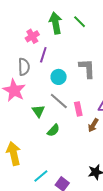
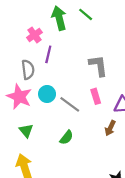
cyan circle: (59, 77) -> (47, 94), moved
pink rectangle: (78, 109) -> (96, 96), moved
green triangle: (38, 111) -> (26, 131), moved

